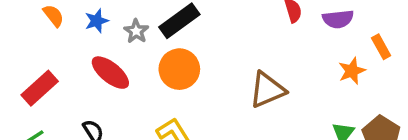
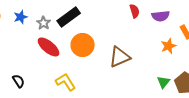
orange circle: (179, 69) -> (83, 45), moved
red ellipse: (110, 73) -> (49, 47), moved

